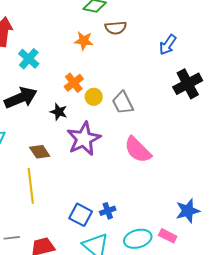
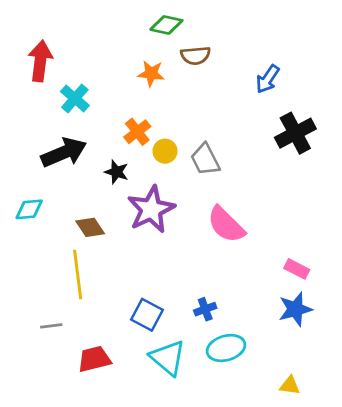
blue cross: (108, 211) -> (205, 309), moved
pink rectangle: (168, 236) -> (297, 269), moved
gray line: (12, 238) -> (51, 326), moved

